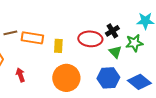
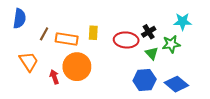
brown line: (10, 33) -> (44, 34), turned -48
yellow rectangle: (58, 46) -> (93, 33), moved
orange circle: (66, 78) -> (77, 67), moved

